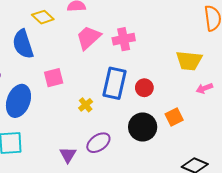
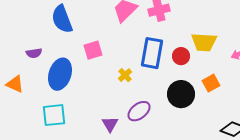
yellow trapezoid: (189, 61) -> (204, 42), moved

